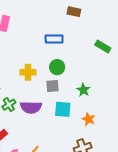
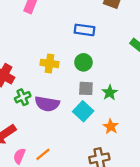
gray square: (53, 86) -> (86, 88), moved
cyan square: (63, 109) -> (83, 111), turned 30

